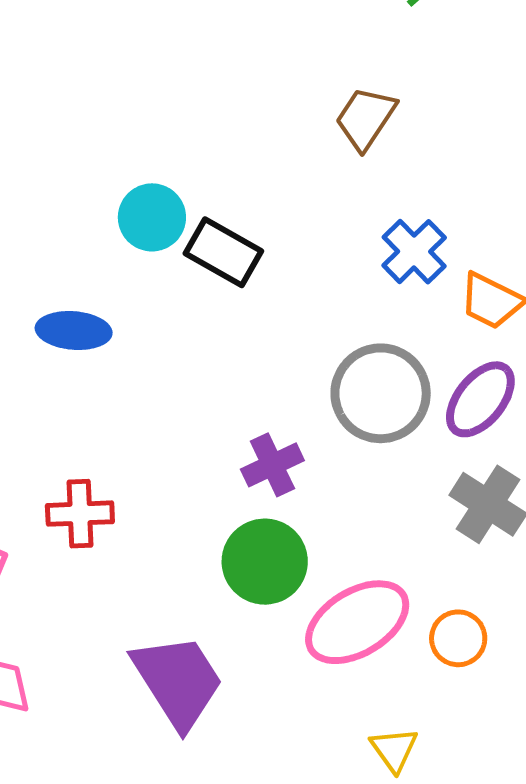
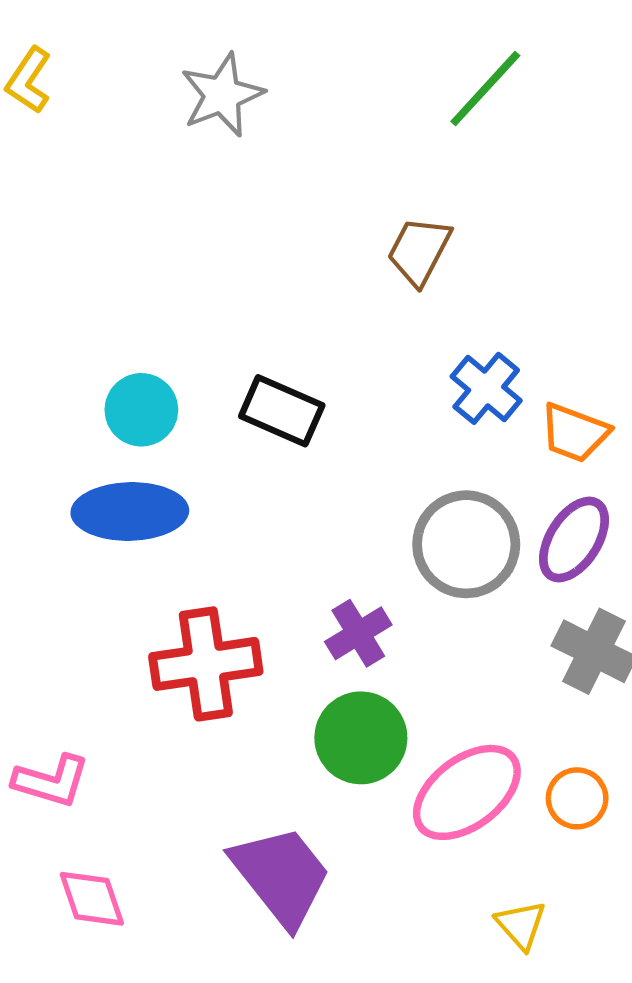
cyan circle: (152, 217) -> (141, 410), moved
blue ellipse: (74, 330) -> (130, 512), size x1.4
red cross: (80, 514) -> (206, 664), moved, size x1.5

